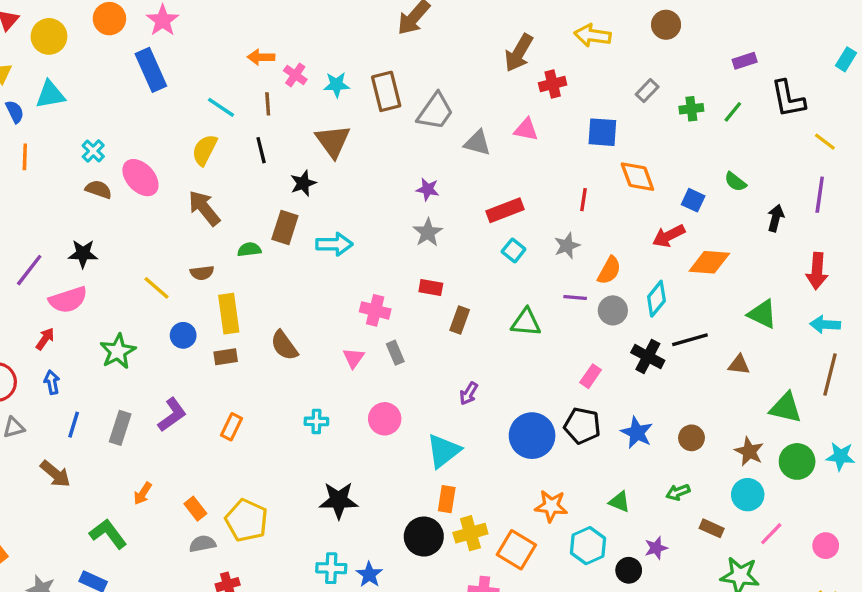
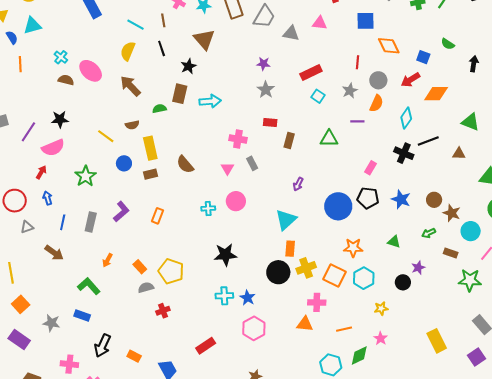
gray circle: (613, 310) -> (378, 80), moved
pink circle: (385, 419) -> (236, 201), moved
brown star: (749, 451) -> (452, 213), moved
cyan hexagon: (588, 546) -> (364, 278), moved

